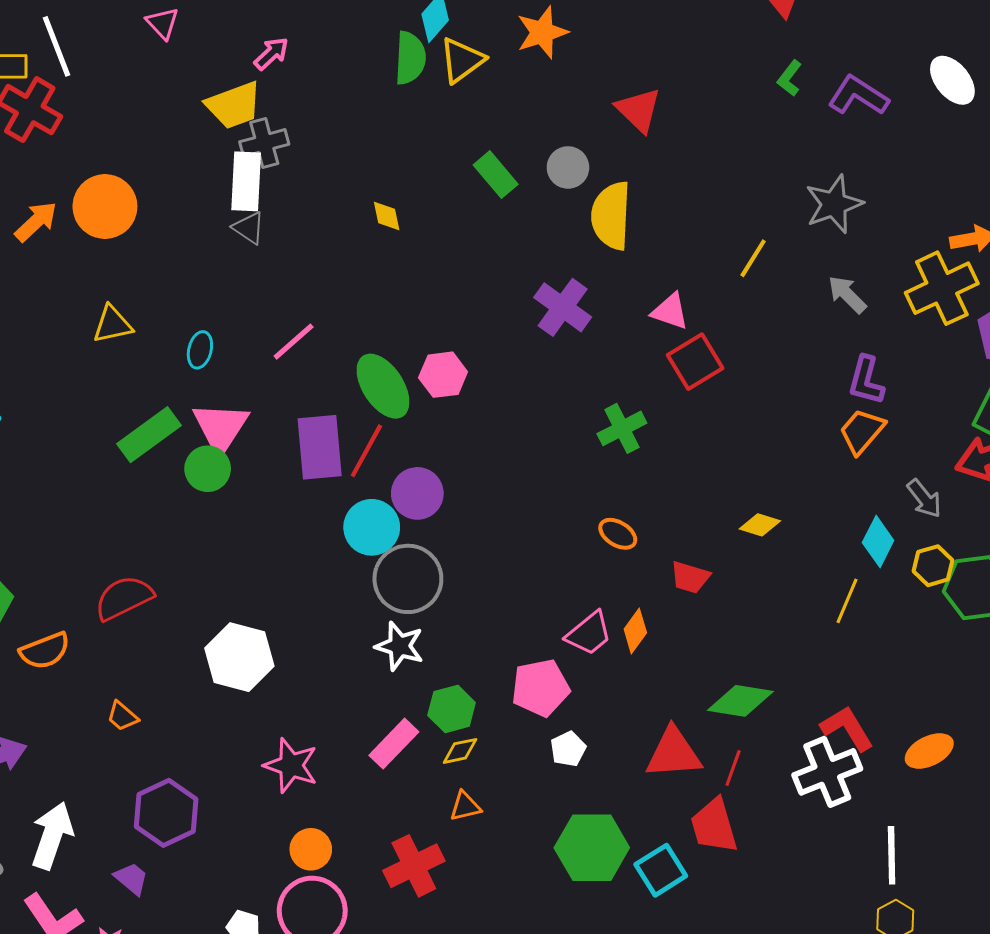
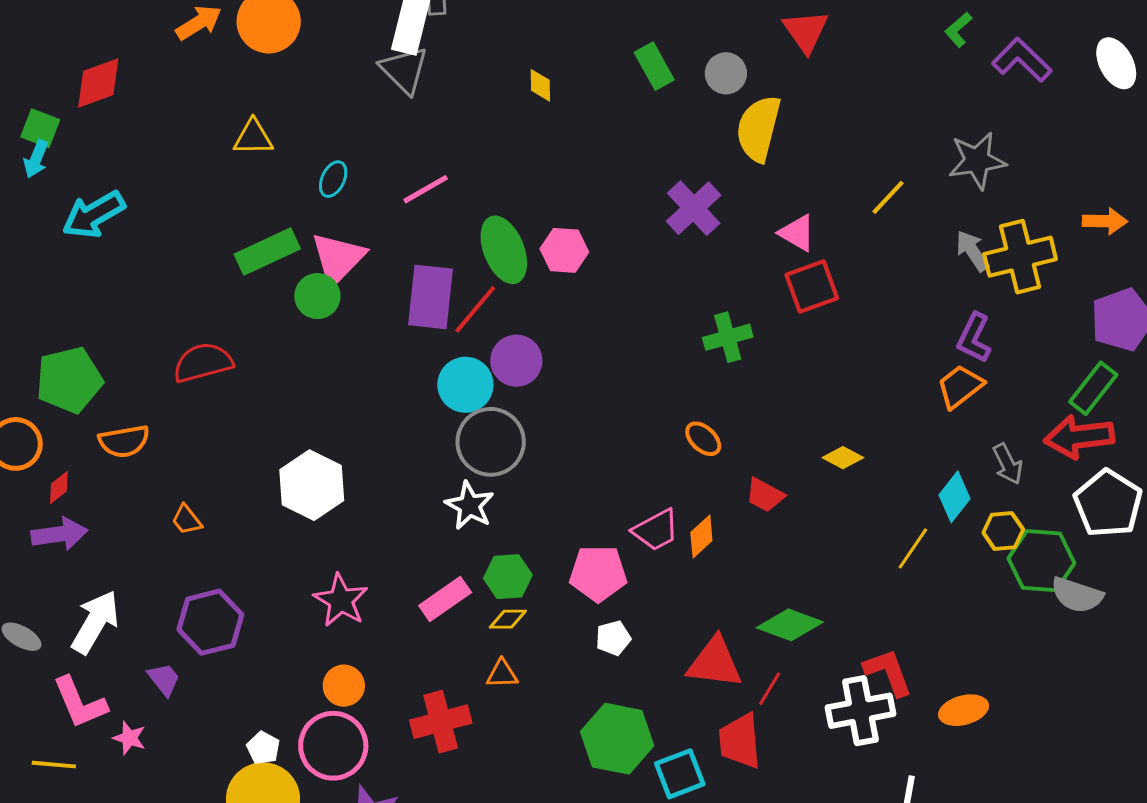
gray triangle: (249, 228) -> (404, 70), size x1.5
yellow cross: (942, 288) -> (1020, 257), moved
red semicircle: (124, 598) -> (203, 363), moved

